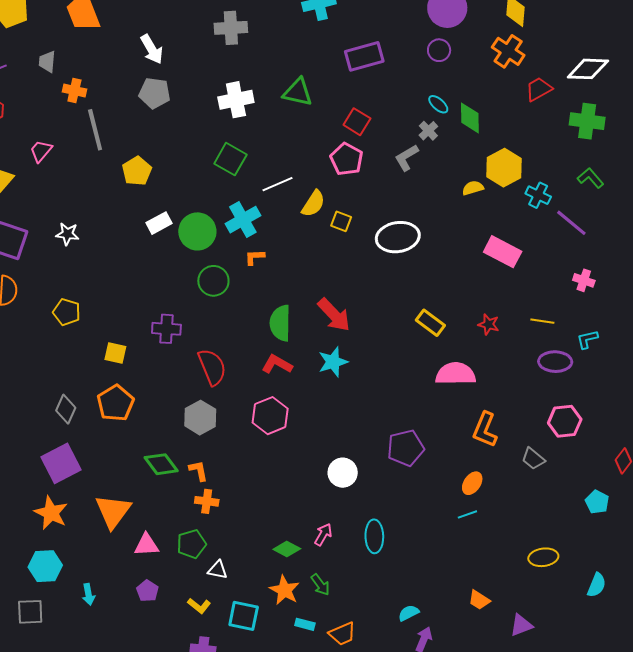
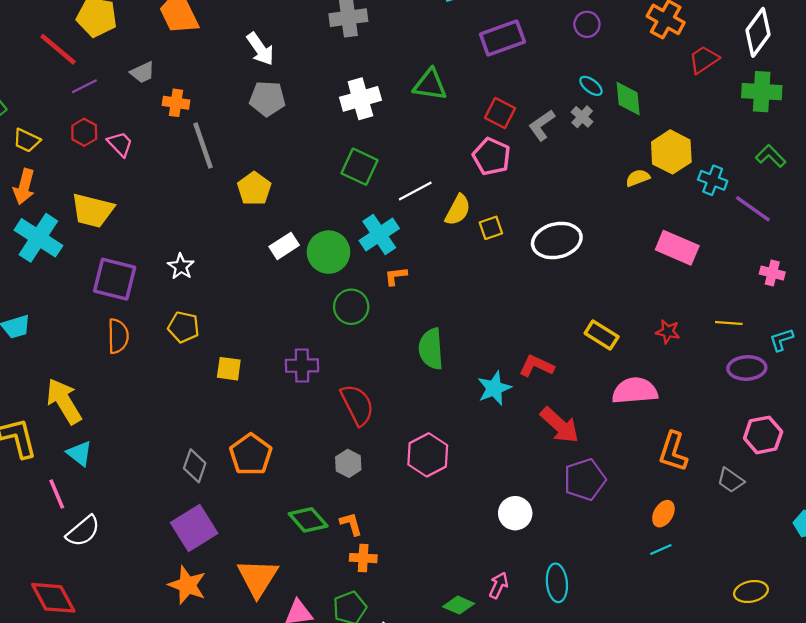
gray trapezoid: (47, 62) -> (142, 72), turned -115
white diamond: (588, 69) -> (758, 32), turned -51
pink trapezoid: (41, 151) -> (120, 144), moved, turned 100
gray L-shape: (406, 158) -> (542, 125), moved
yellow square: (341, 221) -> (491, 228), turned -35
white star: (67, 234) -> (181, 266), turned 30
yellow pentagon: (67, 312) -> (184, 327), moved
red arrow: (334, 315) -> (560, 425), moved
yellow square: (115, 353) -> (229, 369), moved
red L-shape: (277, 364) -> (536, 366), moved
gray hexagon: (200, 418) -> (348, 463), size x0.7

